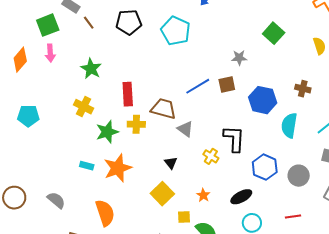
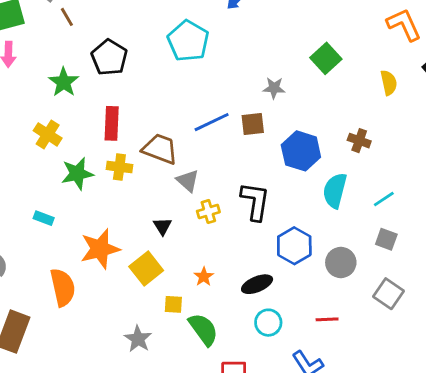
black pentagon: (129, 22) -> (109, 57), moved, turned 30
yellow cross: (211, 156) -> (208, 212), moved, turned 35
orange star: (118, 168) -> (100, 249), moved

